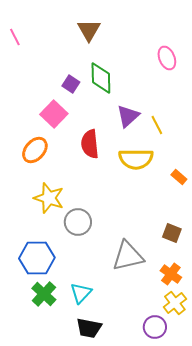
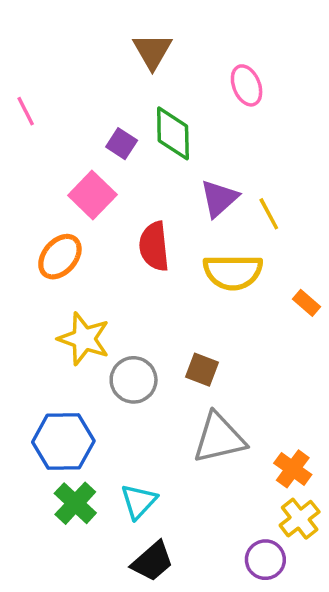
pink line: (15, 37) -> (26, 111), moved
pink ellipse: (167, 58) -> (247, 85), moved
brown square: (172, 233) -> (202, 370), moved
black trapezoid: (89, 328) -> (152, 561), turned -52

